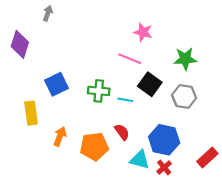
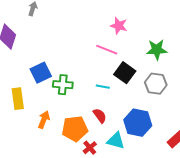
green cross: (99, 91) -> (63, 85), moved
red cross: (164, 167) -> (90, 148), moved

